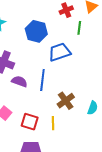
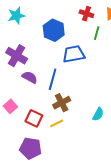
red cross: (66, 10) -> (86, 14), turned 32
brown cross: (66, 101) -> (62, 103), moved
yellow line: (53, 123) -> (57, 123), turned 56

